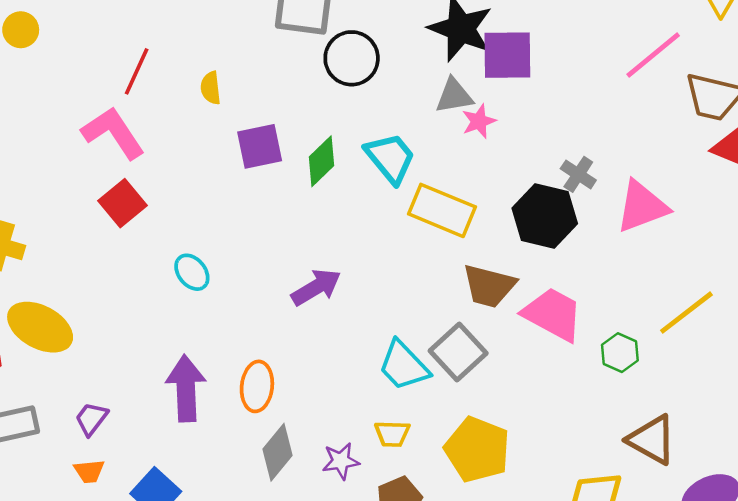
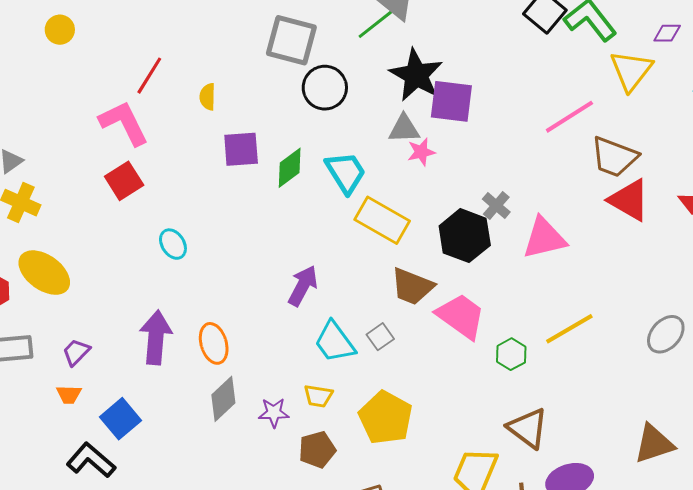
purple arrow: (316, 287) -> (303, 286), moved, turned -39
gray square: (458, 352) -> (380, 337), size x0.6
orange ellipse: (257, 386) -> (214, 343), turned -30

